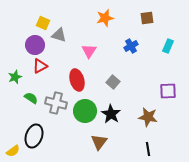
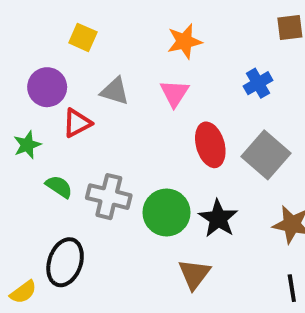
orange star: (105, 18) -> (184, 41), moved
gray triangle: (59, 35) -> (115, 91), moved
purple circle: (35, 45) -> (47, 87), moved
red ellipse: (77, 80) -> (210, 145), moved
gray square: (113, 82) -> (266, 155), moved, size x1.6

